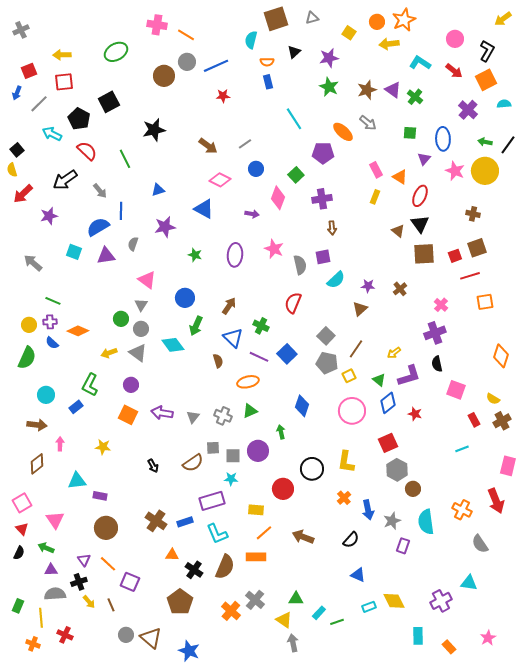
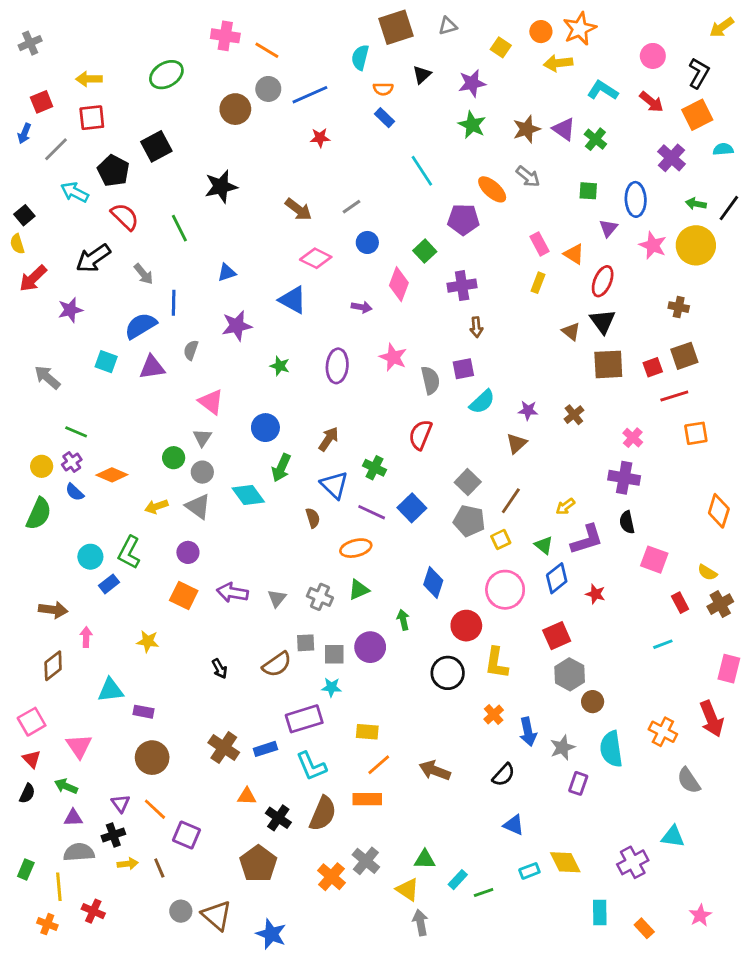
blue rectangle: (268, 82) -> (385, 118), turned -32
purple cross: (50, 322) -> (72, 462), turned -32
purple cross: (435, 333) -> (624, 478), turned 30
cyan circle: (46, 395) -> (90, 557), moved
red circle: (283, 489) -> (466, 626), moved
yellow arrow: (89, 602) -> (128, 864), turned -56

